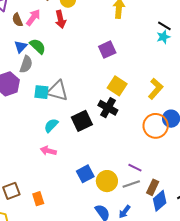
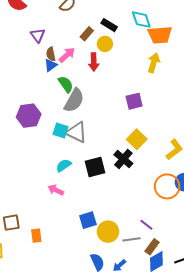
blue triangle: (21, 47) -> (51, 65), moved
gray semicircle: (26, 64) -> (74, 100), moved, size x1.4
purple line: (135, 168) -> (146, 225), moved

